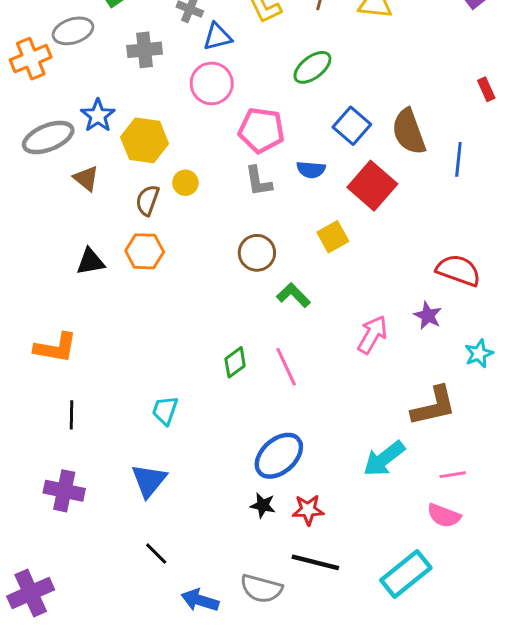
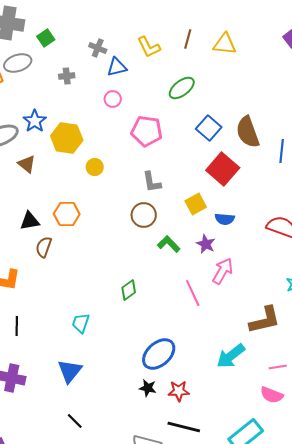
gray cross: (145, 50) -> (67, 76), size x0.7
pink circle: (212, 83) -> (113, 99), size x0.6
blue semicircle: (311, 170) -> (225, 219), moved
gray L-shape: (258, 181) -> (152, 182), moved
brown semicircle: (147, 200) -> (44, 247), moved
purple star: (428, 316) -> (206, 244), moved
pink line: (286, 367) -> (193, 293), moved

